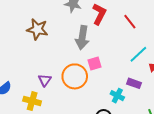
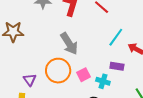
gray arrow: (82, 38) -> (69, 44), moved, turned -30
pink square: (95, 63) -> (83, 75), moved

